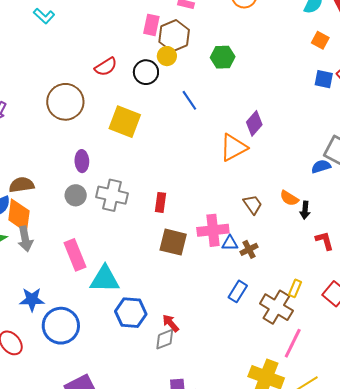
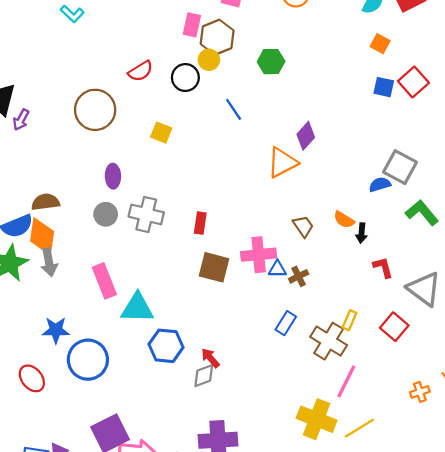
yellow square: (125, 122) -> (161, 133), size x0.6

